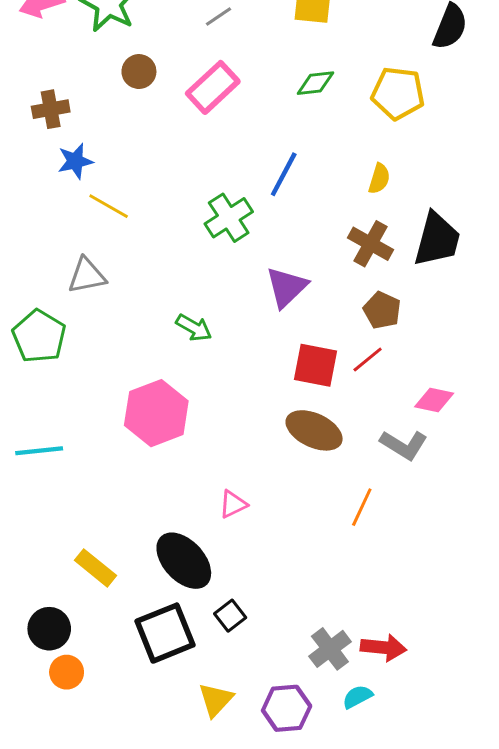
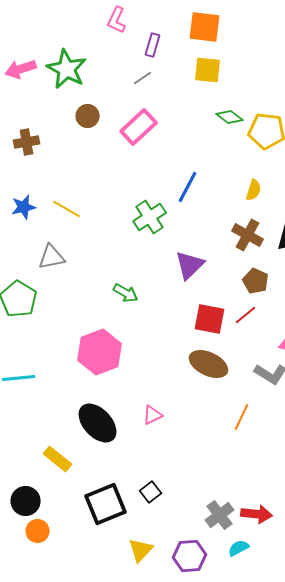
green diamond: (315, 83) -> (230, 117), moved, turned 44
blue star: (75, 161) -> (24, 207), moved
black ellipse: (184, 561) -> (98, 423), moved

